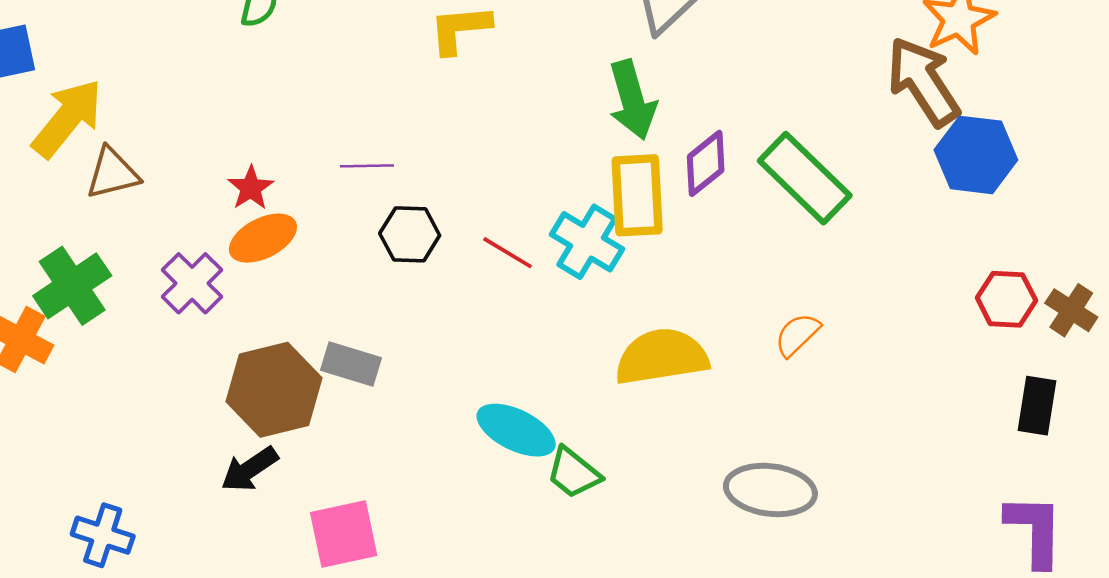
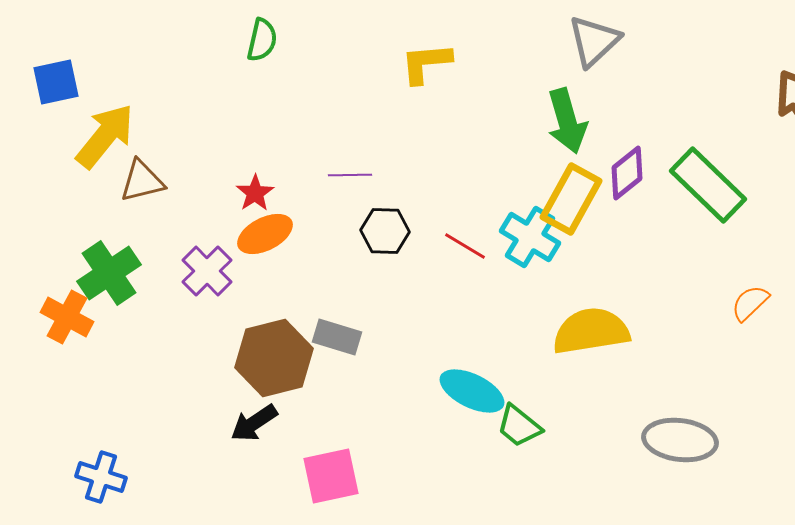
yellow rectangle: (637, 195) -> (571, 199), turned 32
orange semicircle: (797, 335) -> (750, 303), moved
blue cross: (103, 535) -> (101, 477), moved

